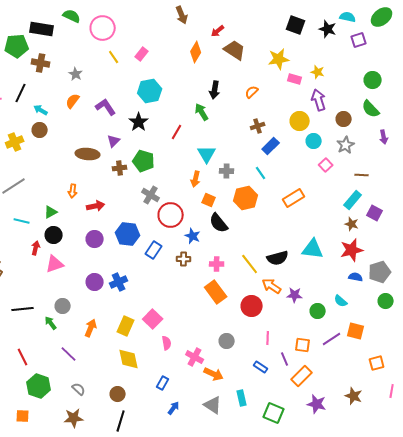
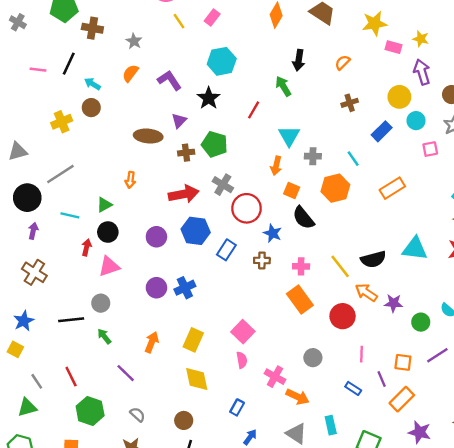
blue rectangle: (271, 146) -> (382, 131), moved
pink square: (326, 165) -> (430, 149), turned 32
red arrow: (96, 206) -> (184, 194), moved, size x1.4
gray circle: (63, 306) -> (101, 303), moved
pink square: (153, 319) -> (243, 332), moved

